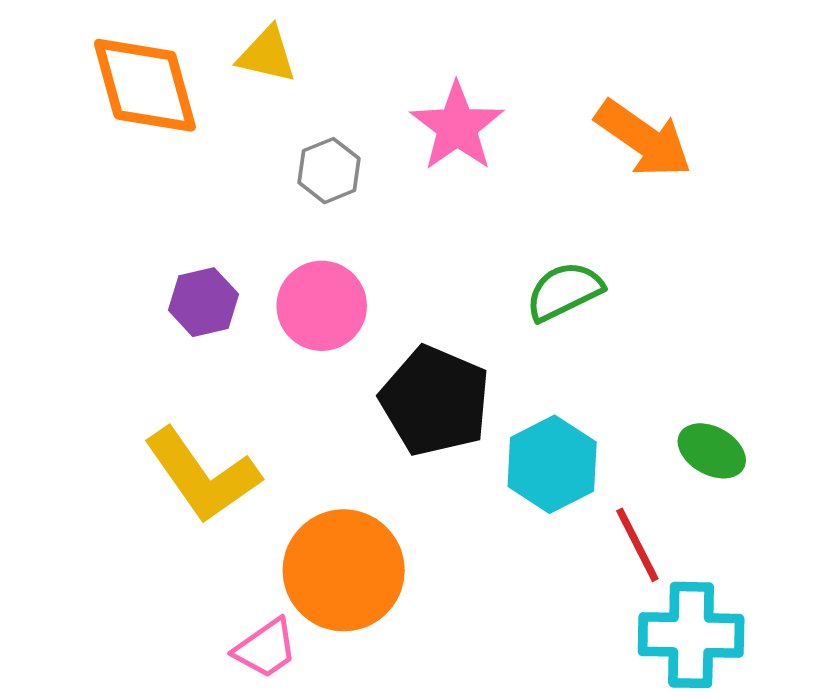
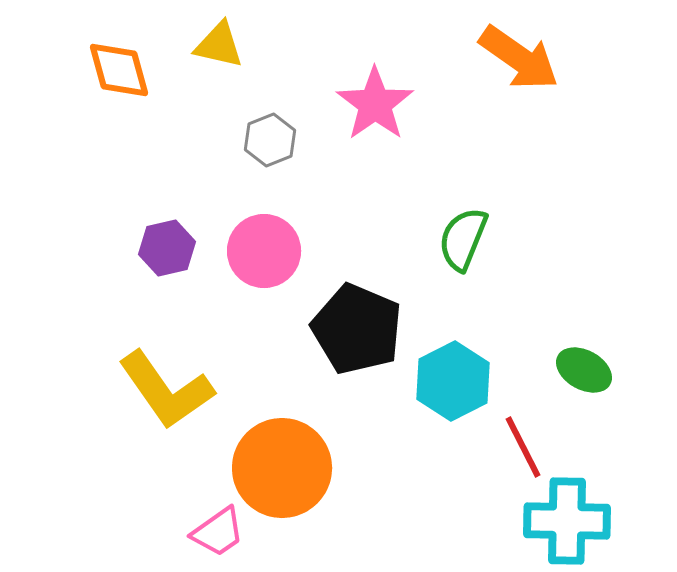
orange diamond: (145, 85) -> (119, 70), size x0.7
orange arrow: (644, 139) -> (519, 58), moved
green semicircle: (564, 291) -> (463, 239), turned -42

